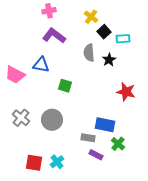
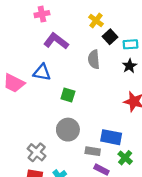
pink cross: (49, 11) -> (42, 14), moved
black star: (109, 60) -> (129, 66), moved
gray cross: (21, 118) -> (37, 152), moved
gray circle: (52, 120) -> (68, 130), moved

